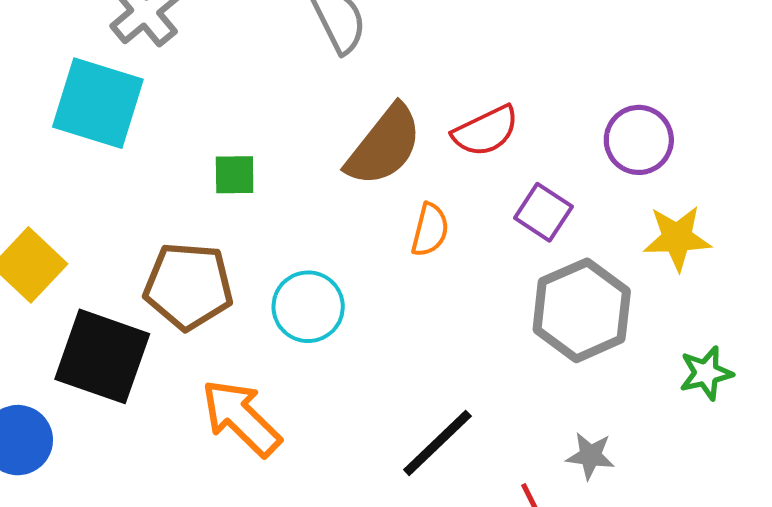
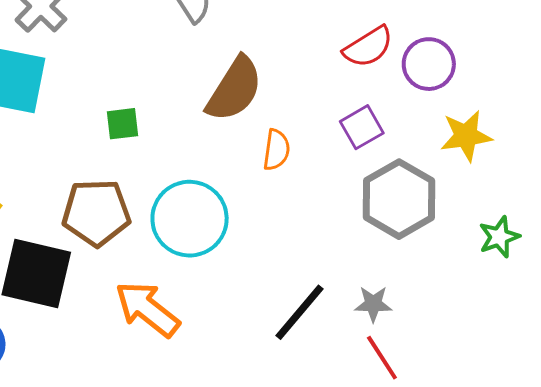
red semicircle: (486, 131) -> (368, 47), moved
purple square: (543, 212) -> (362, 127), turned 33
cyan circle: (308, 307) -> (190, 219), size x1.4
gray star: (590, 456) -> (373, 304), moved

